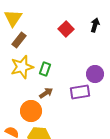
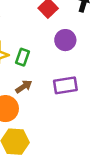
purple circle: (95, 74) -> (65, 40), moved

